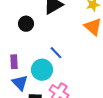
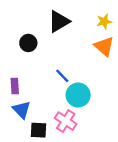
cyan circle: (42, 70) -> (78, 95), moved

